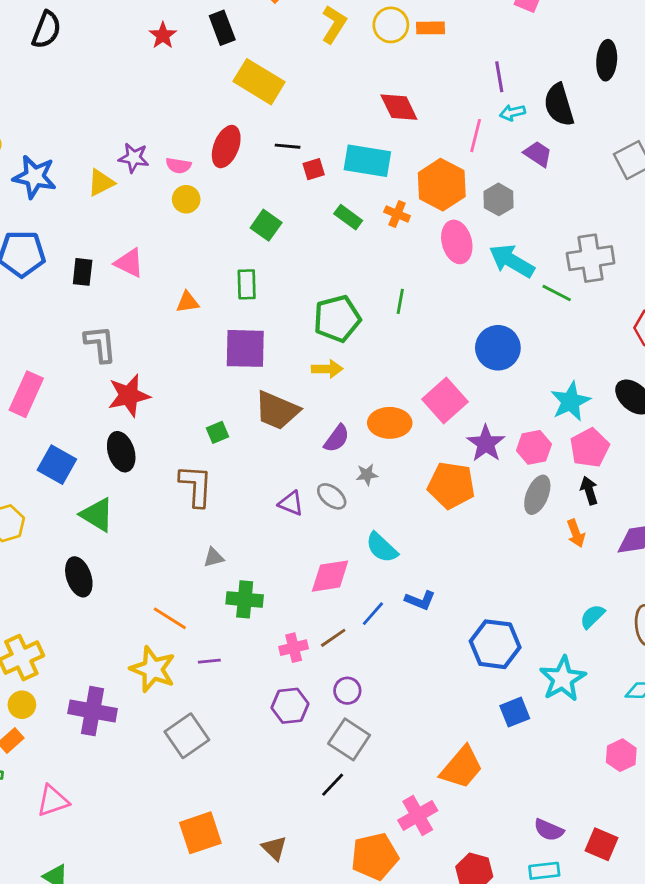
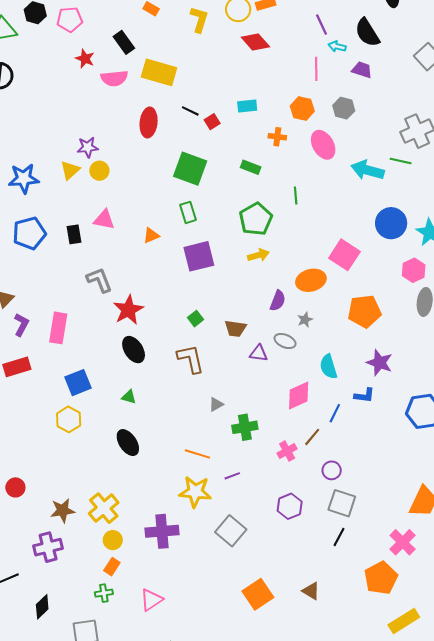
red diamond: (399, 107) -> (255, 42), moved
cyan arrow: (512, 113) -> (337, 46), turned 42
black line: (288, 146) -> (190, 111), turned 36
cyan rectangle: (367, 161) -> (247, 106), size x0.6
pink semicircle: (178, 166) -> (114, 78), moved, size x1.5
orange hexagon: (442, 185) -> (302, 109), size x0.7
yellow circle: (186, 199) -> (99, 171), moved
green rectangle: (348, 217) -> (251, 167), moved
green square: (266, 225) -> (190, 169), size x1.6
cyan arrow: (512, 261) -> (368, 170), moved
blue circle: (498, 348) -> (391, 223), moved
brown trapezoid: (277, 410) -> (235, 329), moved, size x0.7
purple star: (486, 443) -> (380, 363), moved
blue square: (57, 465) -> (78, 383), moved, turned -36
green triangle: (97, 515) -> (129, 397), size x0.6
cyan semicircle: (382, 548) -> (329, 367), turned 45
purple hexagon: (290, 706) -> (290, 506), moved

